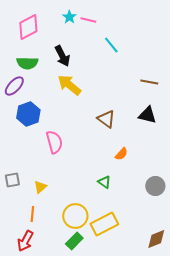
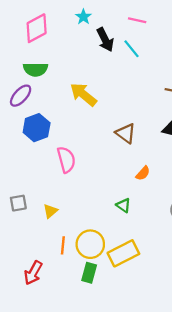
pink line: (88, 20) -> (137, 20), moved
black arrow: (62, 56) -> (105, 40), moved
orange line: (32, 214) -> (63, 245), moved
green rectangle: (74, 241) -> (89, 273), turned -30

